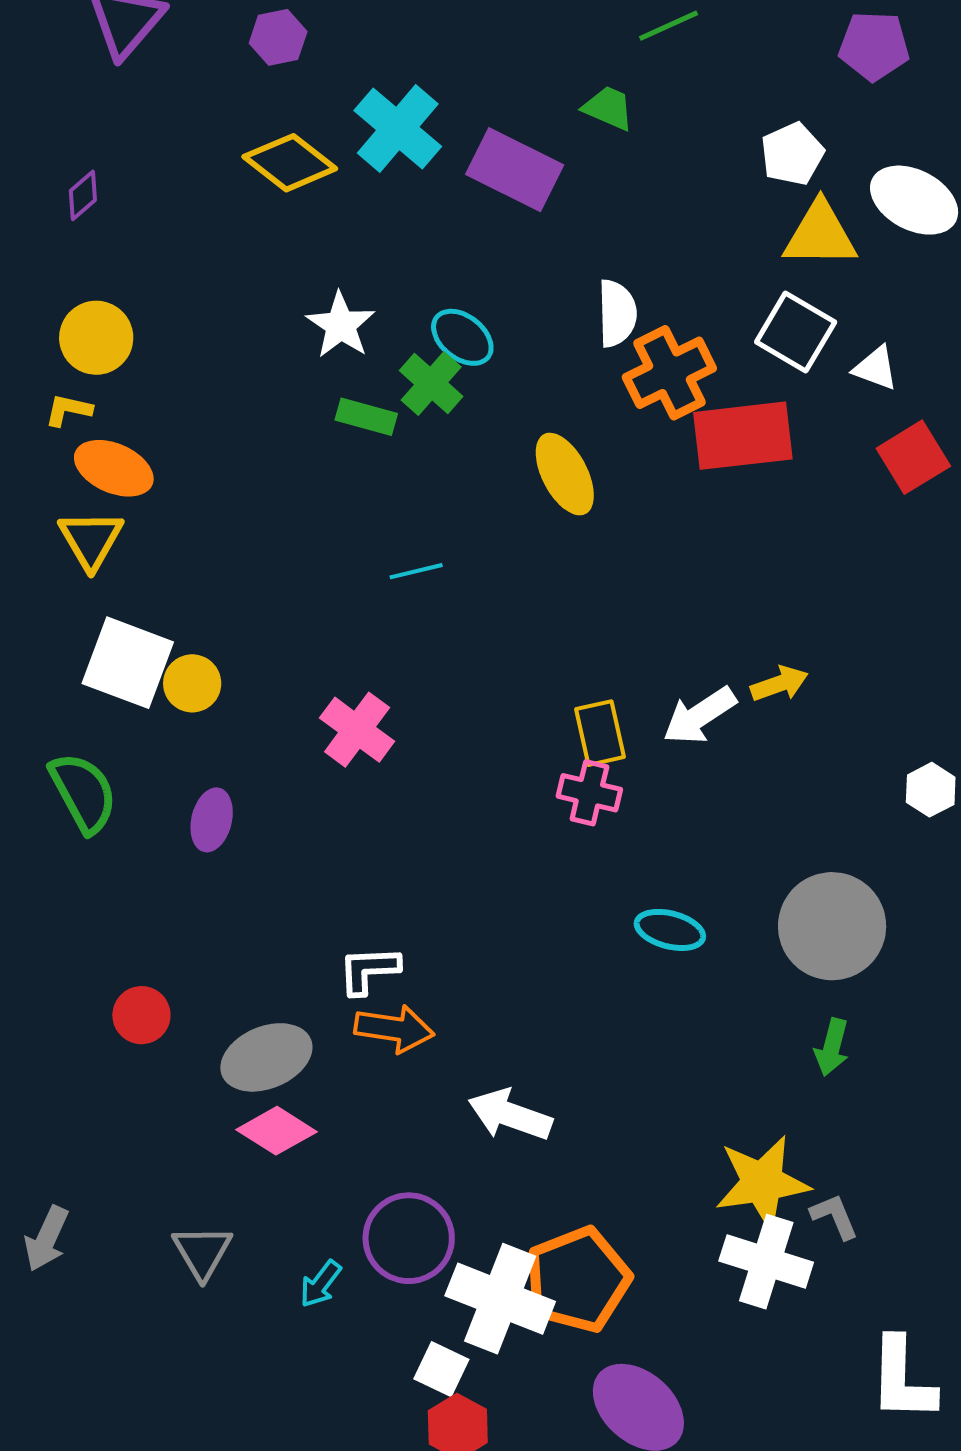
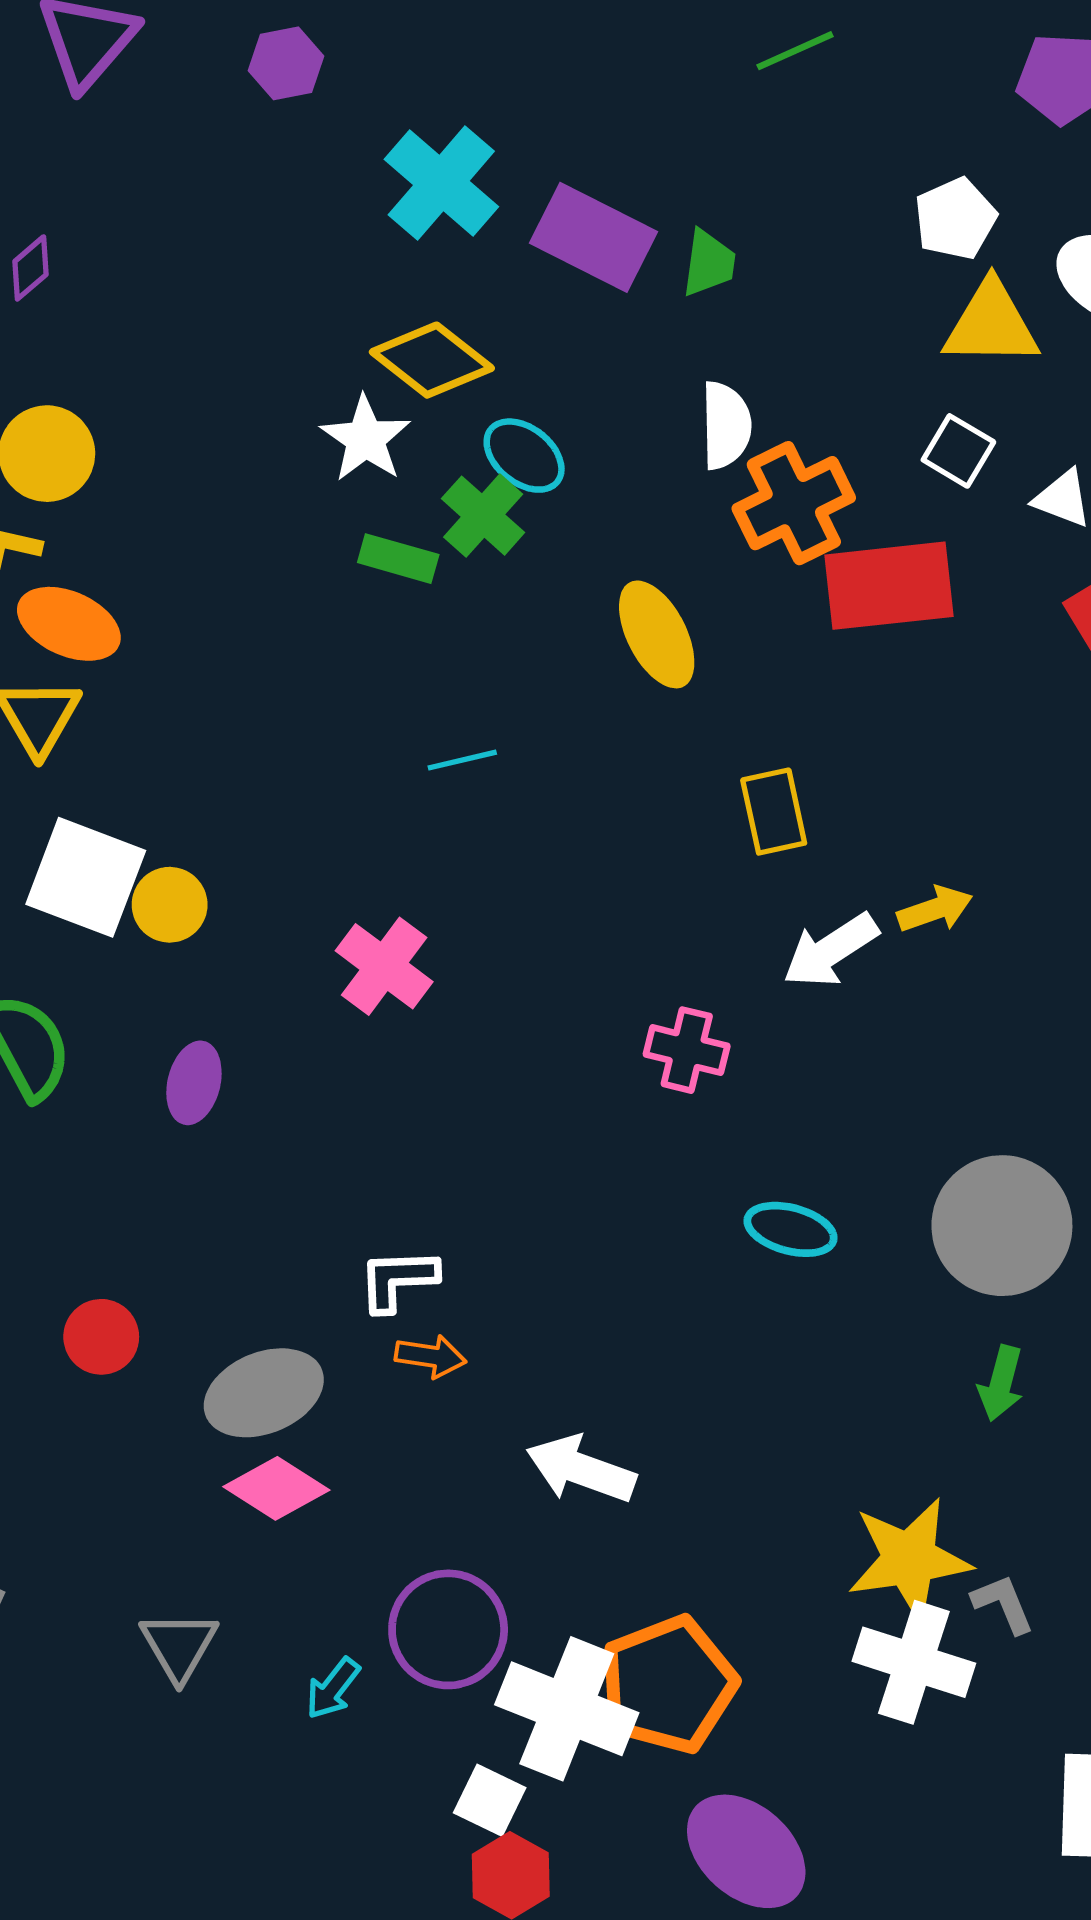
green trapezoid: (608, 108) -> (709, 263), moved, turned 74
yellow diamond: (290, 163) -> (432, 360), moved
white square: (796, 332) -> (958, 451), size x0.7
yellow rectangle: (600, 733) -> (774, 812), moved
orange arrow: (394, 1029) -> (431, 1356), size x0.7

